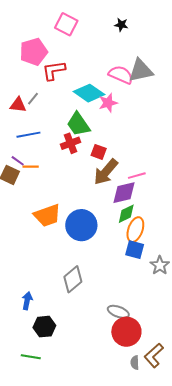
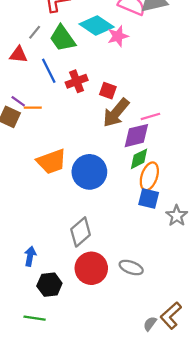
red triangle: (18, 105) -> (18, 55), moved
green trapezoid: (78, 124) -> (62, 38), moved
blue line: (28, 135) -> (49, 71), moved, turned 75
red circle: (126, 332) -> (91, 268), moved
gray semicircle: (135, 363) -> (150, 324), turned 40

